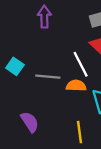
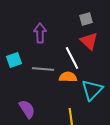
purple arrow: (44, 17) -> (40, 33), moved
cyan square: (15, 66) -> (14, 60), turned 35

